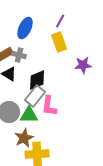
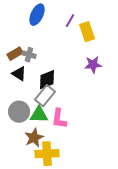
blue ellipse: (25, 28) -> (37, 15), moved
yellow rectangle: (59, 42) -> (87, 32), moved
pink L-shape: (49, 106) -> (59, 119), moved

